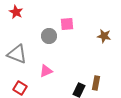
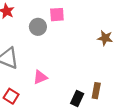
pink square: (67, 24) -> (57, 15), moved
gray circle: (49, 36) -> (38, 27), moved

